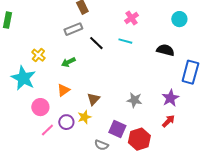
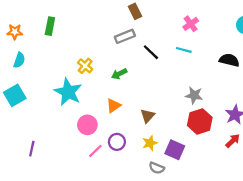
gray star: (134, 100) -> (194, 95), moved
yellow star: (84, 117) -> (150, 143), moved
red hexagon: (139, 139) -> (200, 121), moved

